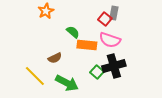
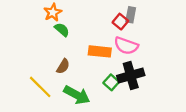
green semicircle: (73, 32) -> (62, 30), moved
brown semicircle: (55, 58) -> (63, 66), turned -32

